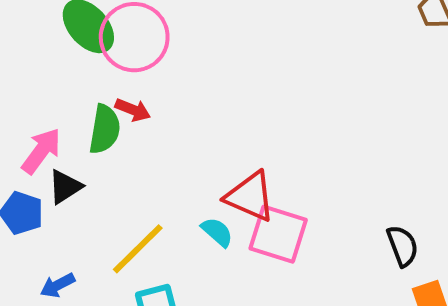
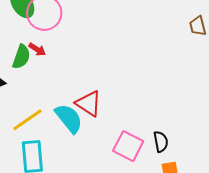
cyan semicircle: (217, 232) -> (69, 118), size x1.8
pink square: (278, 234) -> (128, 146), moved

